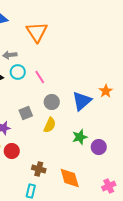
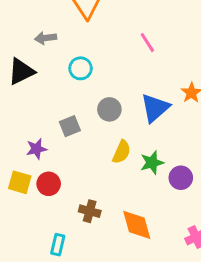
cyan circle: (18, 72) -> (81, 68), moved
pink line: (40, 77) -> (147, 43), moved
yellow semicircle: (50, 125) -> (122, 152), moved
cyan rectangle: (31, 191) -> (58, 245), moved

